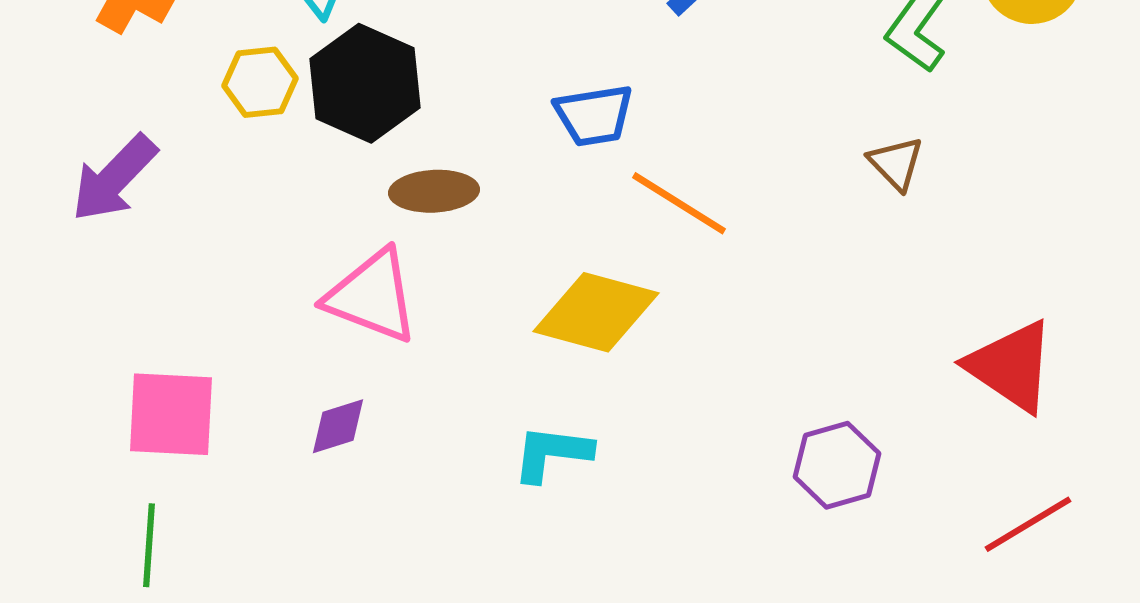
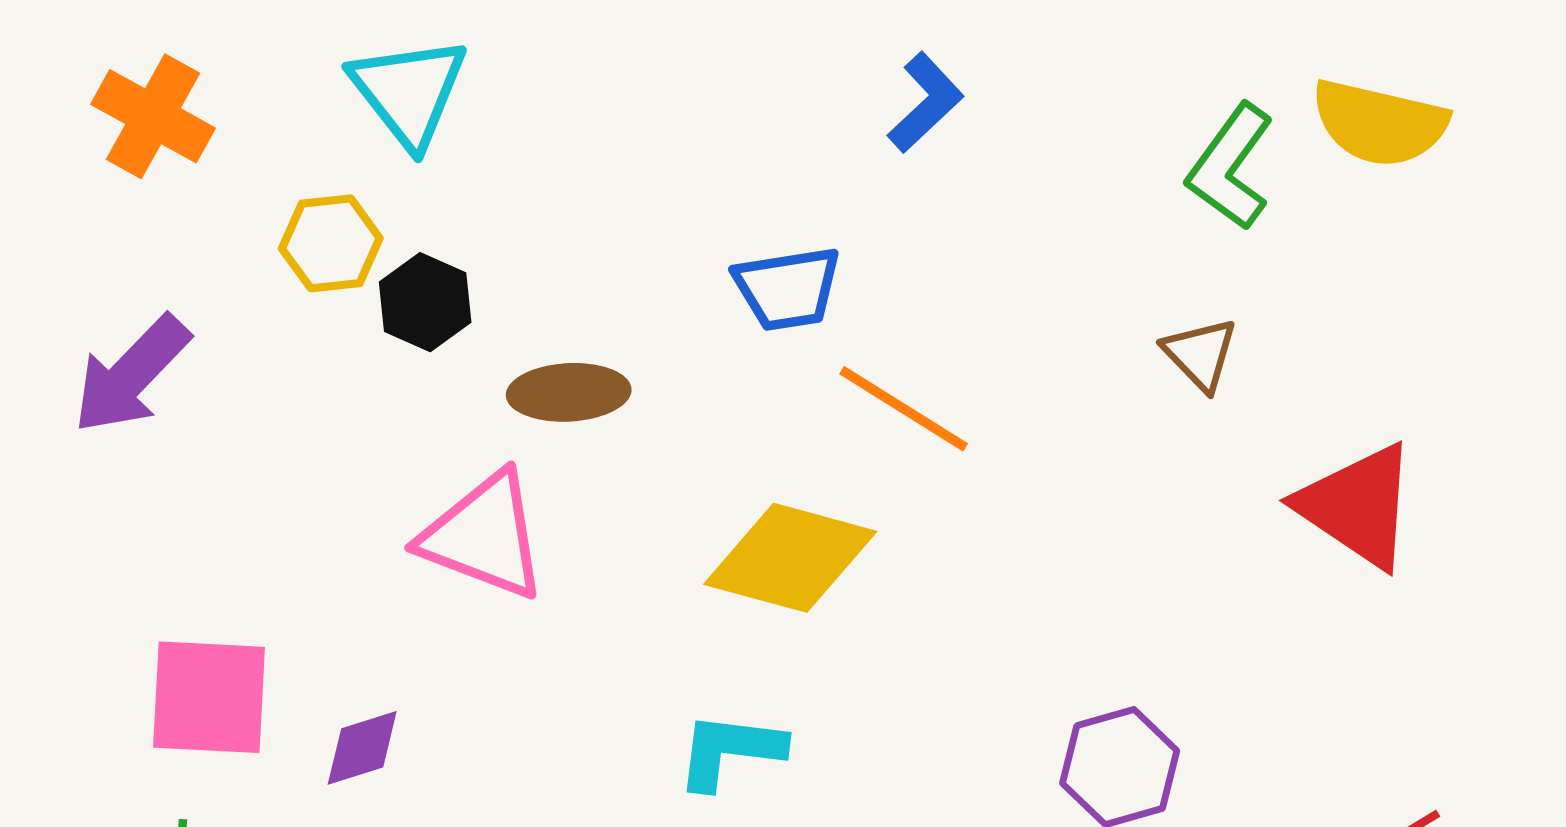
black hexagon: (365, 83) -> (425, 302), moved, size x0.6
red triangle: (1011, 366) -> (1358, 506), moved
purple diamond: (338, 426) -> (362, 748), moved

